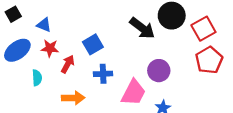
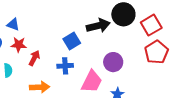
black arrow: (142, 28) -> (98, 26), turned -50
blue square: (93, 44) -> (72, 41), moved

